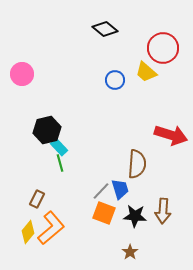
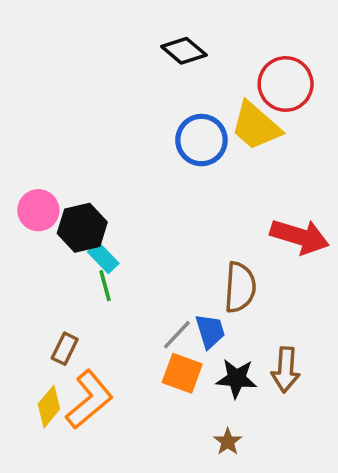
yellow trapezoid: (146, 72) -> (256, 126), size x1.4
pink circle: (22, 74) -> (38, 210), moved
blue circle: (115, 80) -> (201, 140), size x1.5

